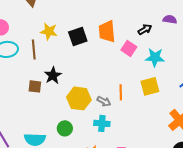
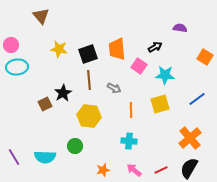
purple semicircle: (170, 19) -> (180, 28), moved
brown line: (34, 49) -> (89, 80), moved
brown square: (35, 86) -> (45, 104), turned -32
gray arrow: (104, 101) -> (114, 88), moved
cyan cross: (102, 123) -> (129, 141), moved

